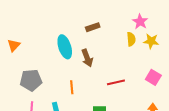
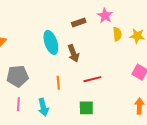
pink star: (140, 22) -> (105, 16), moved
red line: (116, 82) -> (92, 79), moved

